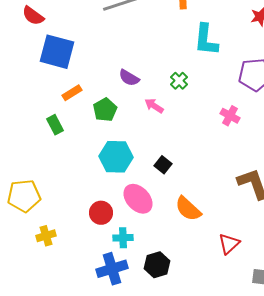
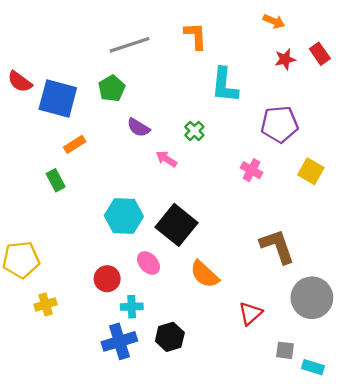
red semicircle: (33, 16) -> (20, 82), moved
green pentagon: (105, 110) -> (112, 88), moved
black square: (163, 165) -> (176, 225), size x2.0
pink ellipse: (138, 199) -> (149, 263), size x0.7

